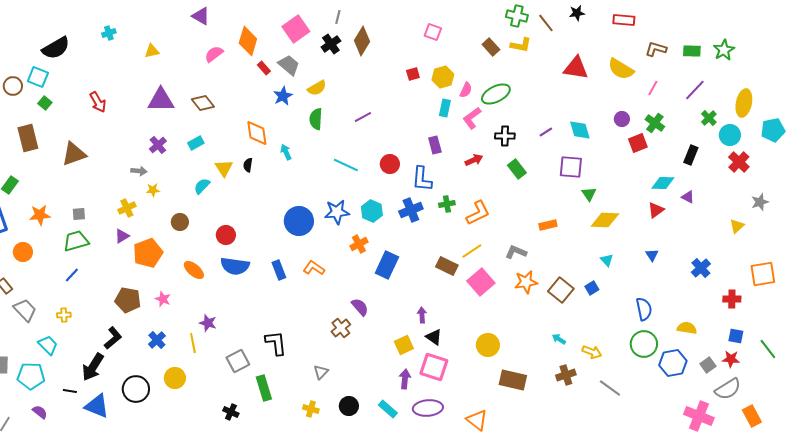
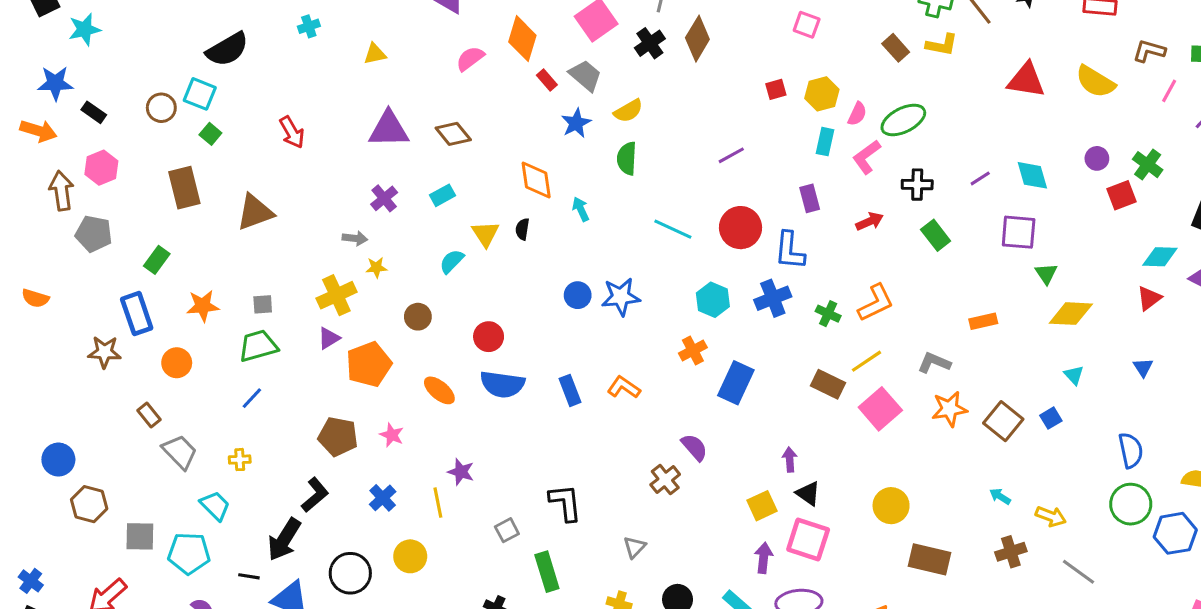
pink line: (653, 88) -> (1169, 91), moved
purple line: (363, 117) -> (731, 155), moved
red circle: (390, 164) -> (741, 228), size x1.4
green cross: (447, 204) -> (828, 314), moved, turned 35
yellow cross: (127, 208) -> (336, 295), size x1.4
blue star: (337, 212) -> (621, 297), moved
blue circle: (299, 221) -> (578, 295), moved, size x0.6
gray square: (238, 361) -> (507, 530), size x0.7

